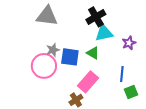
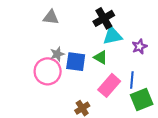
gray triangle: (47, 16) -> (51, 17), size x0.7
pink rectangle: (88, 82) -> (109, 85), moved
green square: (131, 92) -> (142, 99), size x1.5

